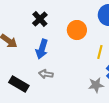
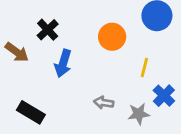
black cross: (40, 19) -> (48, 30), moved
gray arrow: (46, 74) -> (104, 103), moved

